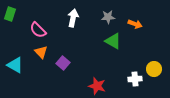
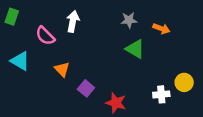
white arrow: (73, 18) -> (73, 21), moved
orange triangle: (41, 52) -> (62, 69), moved
purple square: (63, 63) -> (86, 88), moved
cyan triangle: (15, 65) -> (20, 61), moved

